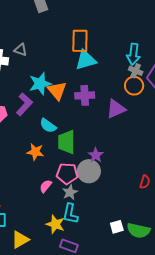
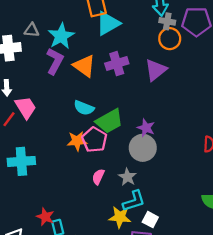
cyan star: (40, 84) -> (61, 36), moved
purple L-shape: (24, 104) -> (55, 61), moved
green trapezoid: (66, 142) -> (109, 121), turned -105
pink pentagon: (67, 174) -> (94, 140), moved, turned -30
cyan L-shape: (70, 214) -> (134, 201), turned -105
white square: (117, 227) -> (150, 220), moved, turned -32

